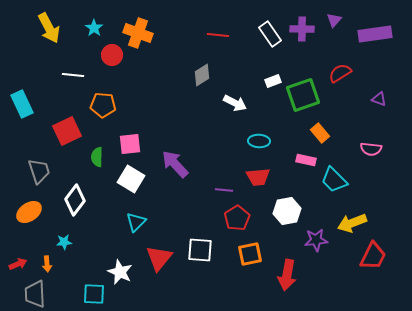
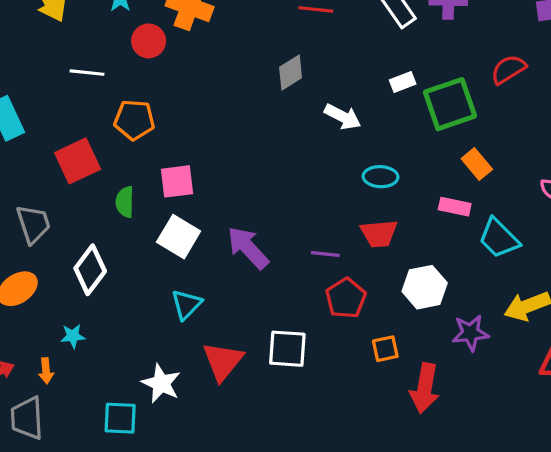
purple arrow: (175, 164) -> (248, 248), moved
orange square: (250, 254) -> (385, 349), moved, size x0.7

